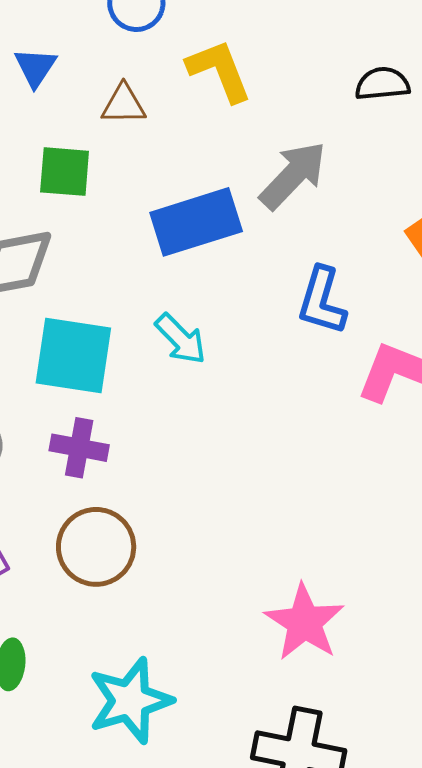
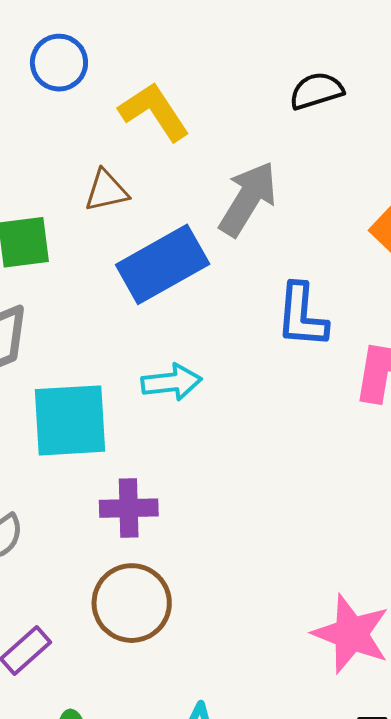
brown triangle: (123, 104) -> (106, 191), moved
cyan arrow: (181, 339) -> (171, 382), turned -40
purple cross: (79, 448) -> (129, 508), moved

